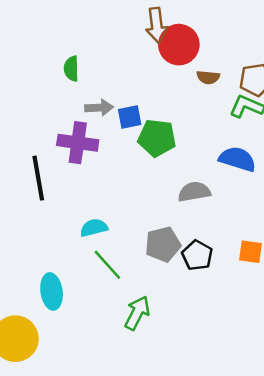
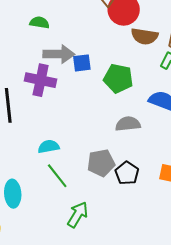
green semicircle: (71, 69) -> (39, 23), turned 96
brown semicircle: (208, 77) -> (145, 36), size x1.5
gray arrow: (99, 108) -> (59, 54), size x1.4
green pentagon: (157, 138) -> (118, 78), moved

